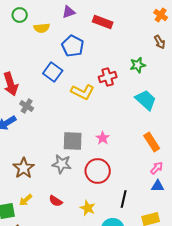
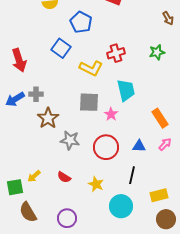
green star: (138, 65) -> (157, 52), moved
cyan trapezoid: (146, 100) -> (126, 90), moved, turned 35
gray cross: (27, 106) -> (36, 94), moved, turned -32
gray square: (73, 141) -> (89, 102), moved
brown star: (24, 168) -> (48, 118), moved
blue triangle: (158, 186) -> (139, 146), moved

